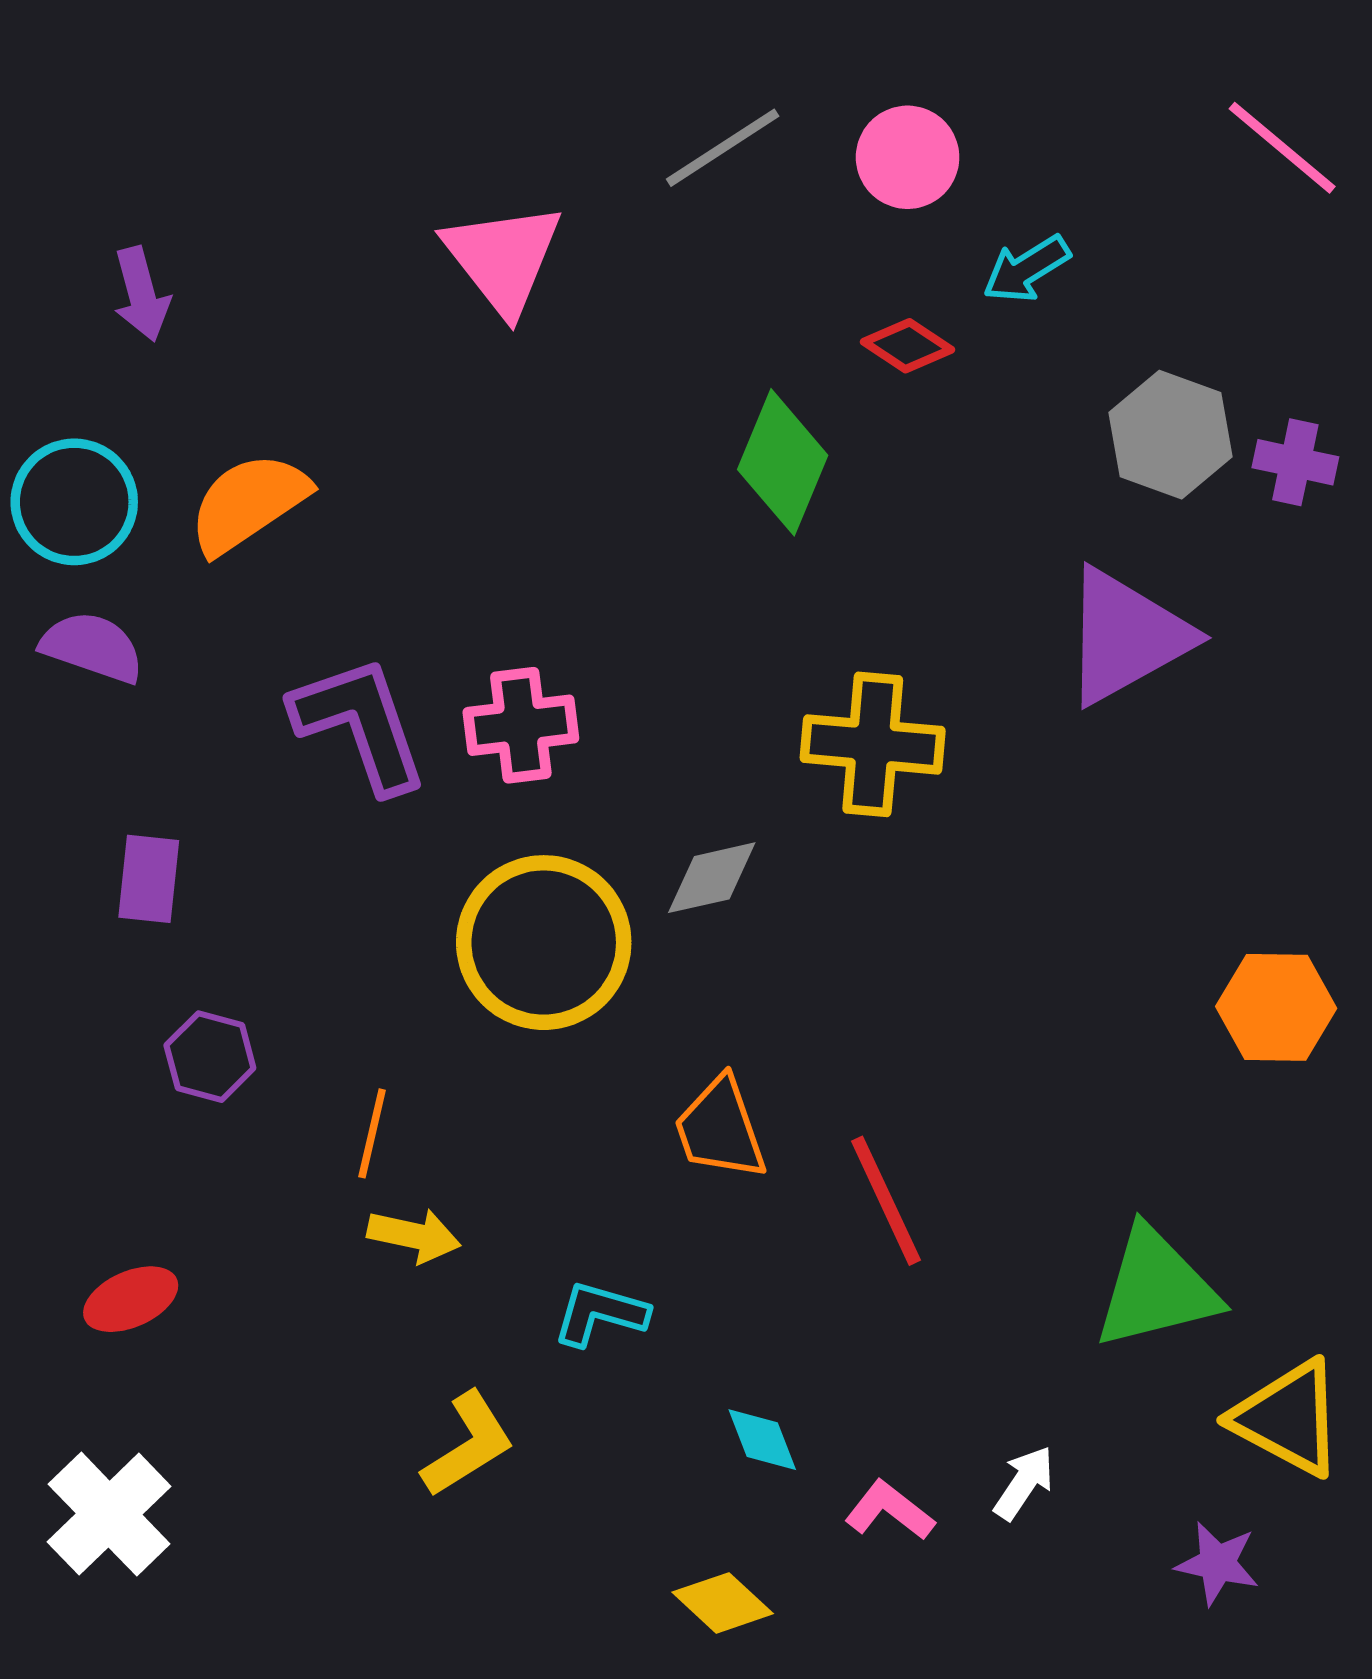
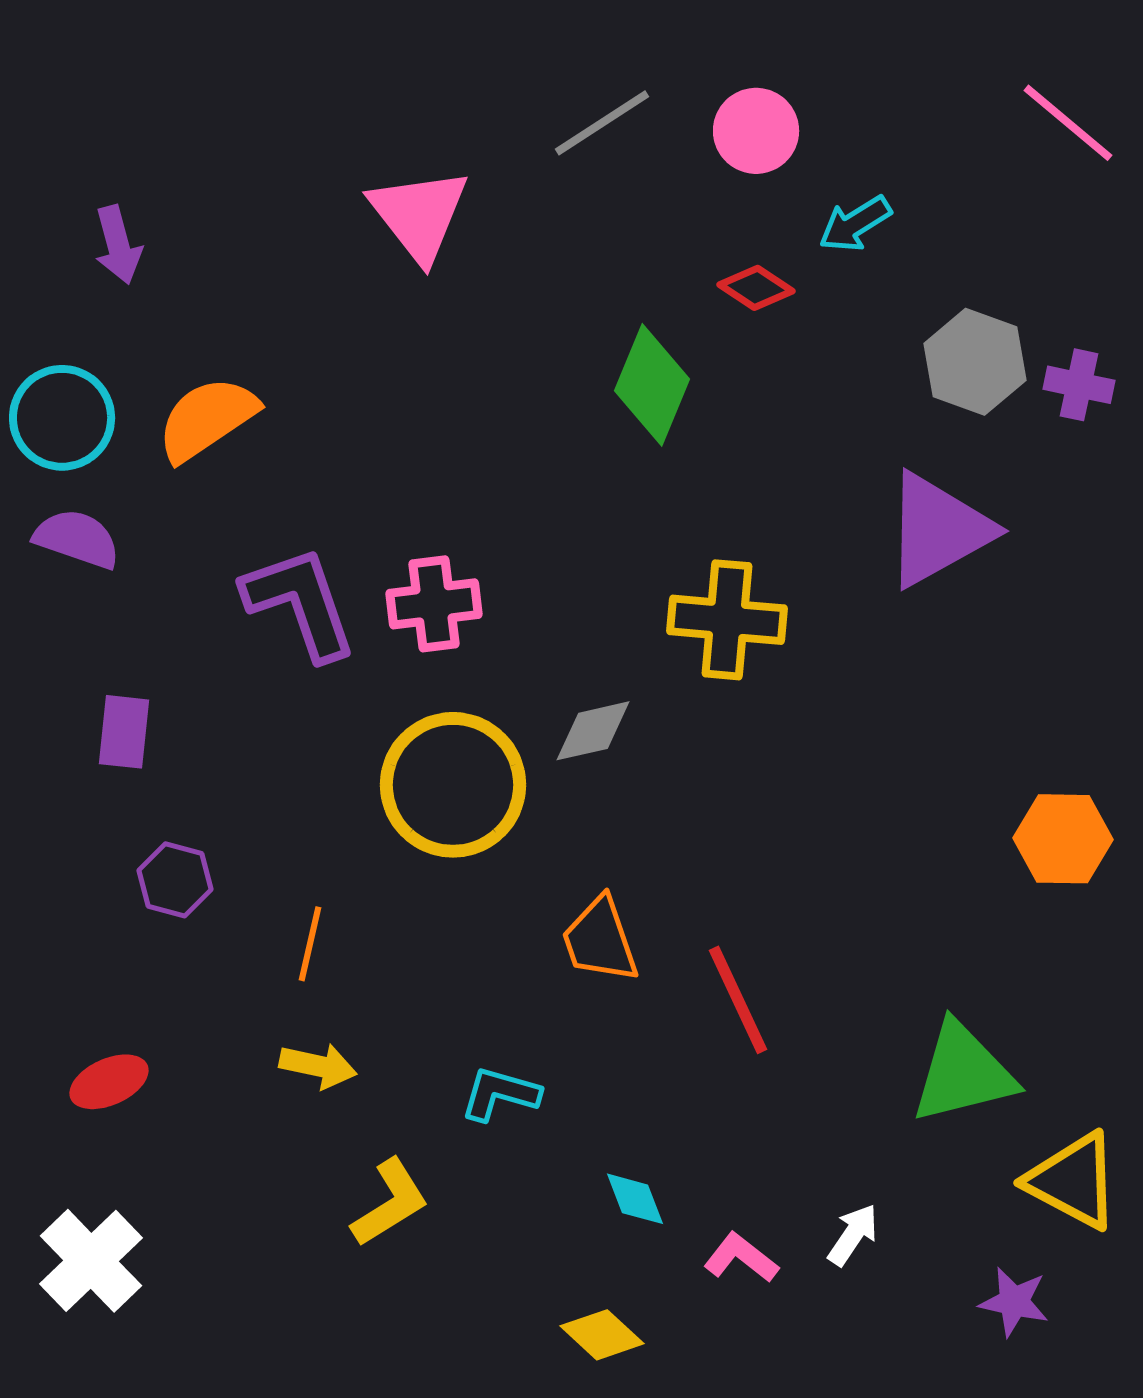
yellow arrow: (414, 1236) -> (318, 1066), moved

